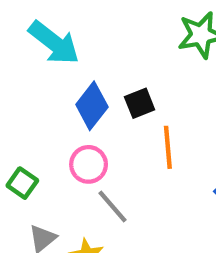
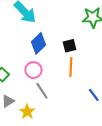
black square: (140, 103) -> (69, 46), moved

